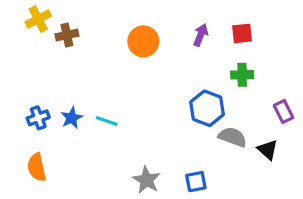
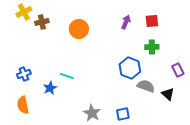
orange circle: (143, 41) -> (79, 29), moved
blue star: (72, 118) -> (50, 88), moved

